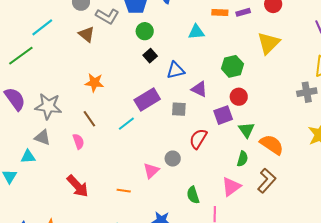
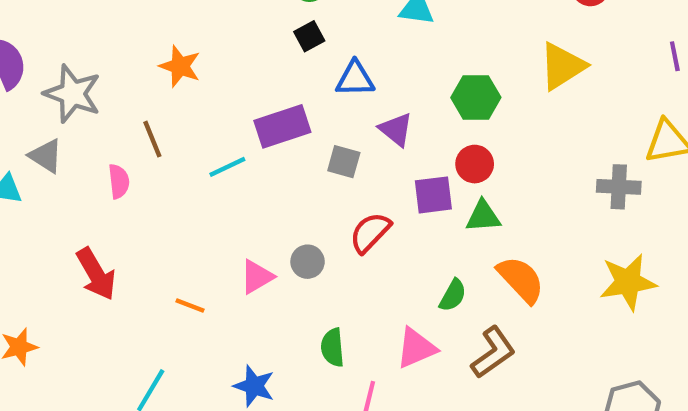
green triangle: (246, 130) -> (483, 216), moved, turned 48

